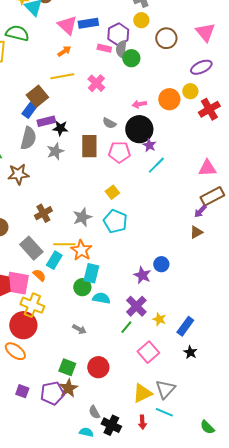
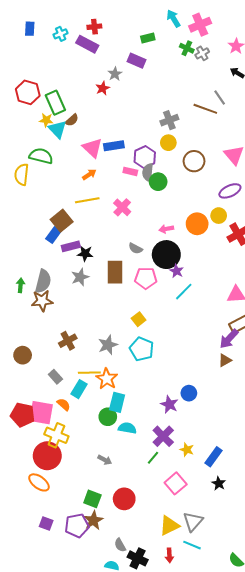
gray semicircle: (28, 138) -> (43, 281), moved
purple arrow: (200, 211) -> (229, 339), size x1.5
gray rectangle: (31, 248) -> (55, 377), size x0.6

